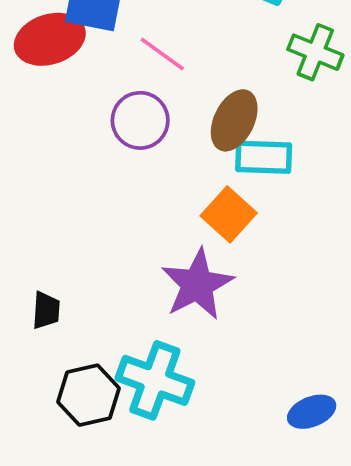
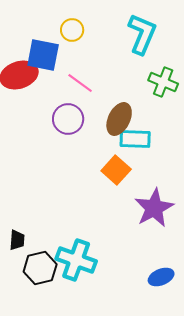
purple star: (197, 284) -> (154, 208), moved
black trapezoid: (46, 310) -> (17, 240), moved

